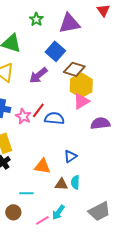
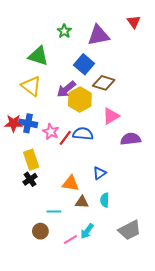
yellow hexagon: (81, 85) -> (80, 100), moved
red line: (38, 110) -> (65, 138), moved
brown triangle: (61, 184) -> (82, 202), moved

